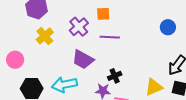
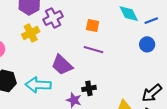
purple cross: (79, 27) -> (53, 18), moved
blue circle: (168, 27) -> (147, 44), moved

